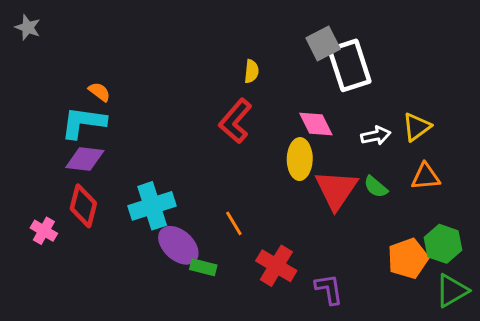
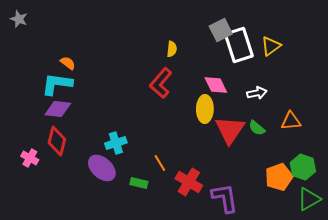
yellow triangle: (417, 127) -> (271, 46), moved
cyan cross: (152, 206) -> (116, 143), moved, size x0.7
orange line: (234, 223) -> (160, 163), moved
purple ellipse: (178, 245) -> (102, 168), moved
purple L-shape: (329, 289) -> (225, 198), size x1.4

